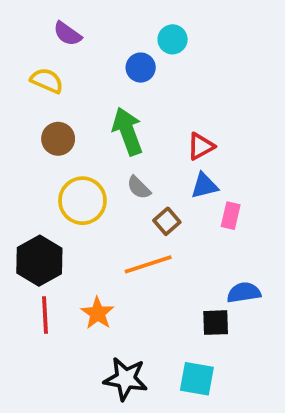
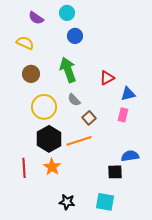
cyan circle: (173, 39) -> (67, 13), moved
blue triangle: (204, 186) -> (128, 94), moved
black hexagon: (39, 261) -> (49, 139), moved
black star: (126, 379) -> (67, 202), size x0.7

